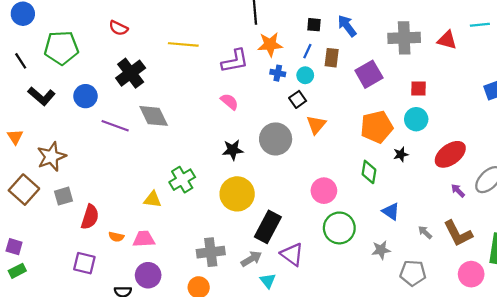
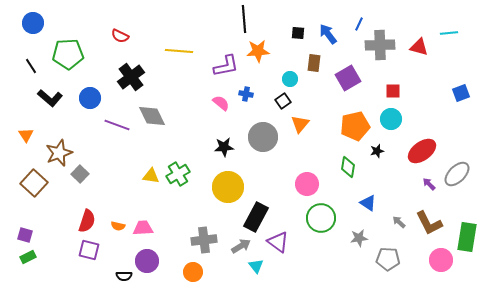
blue line: (307, 51) -> (359, 24), moved
blue cross: (278, 73) -> (246, 94), moved
gray square: (64, 196) -> (80, 174), moved, turned -30
yellow triangle: (153, 199) -> (151, 176), moved
red semicircle: (90, 217) -> (87, 221), moved

